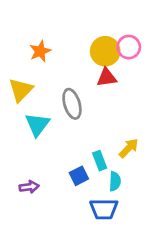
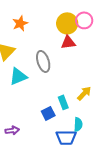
cyan triangle: (37, 125) -> (18, 76), turned 30
cyan semicircle: (115, 181) -> (78, 124), moved
purple arrow: (29, 187) -> (12, 130), moved

